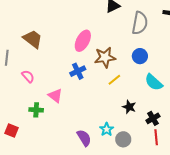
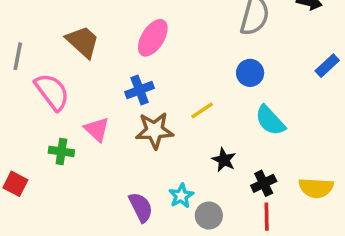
brown trapezoid: (33, 39) -> (83, 42), moved
brown star: (105, 57) -> (155, 131), moved
pink semicircle: (28, 76) -> (52, 92), size x1.6

